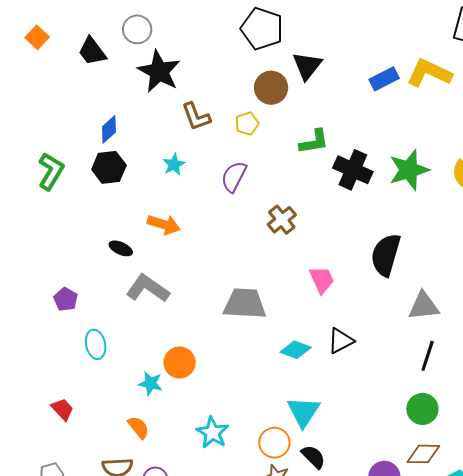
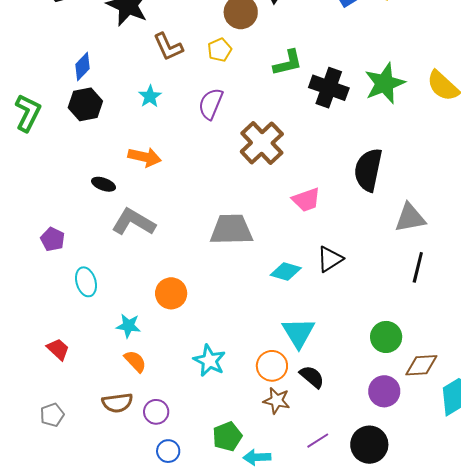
brown cross: (282, 220) -> (262, 143), size x1.5
pink trapezoid: (322, 280) -> (306, 200), turned 100
cyan star: (151, 383) -> (128, 326), moved
green circle: (422, 409) -> (386, 337), moved

